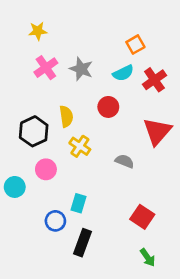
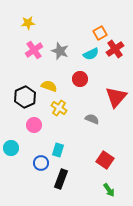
red cross: (154, 80) -> (115, 49), moved
yellow semicircle: (66, 116) -> (49, 86), turned -63
cyan circle: (15, 187) -> (11, 148), moved

